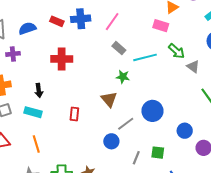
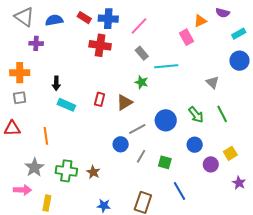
pink rectangle: (161, 26) -> (187, 37), turned 35
green arrow: (176, 51) -> (196, 115), moved
red cross: (62, 59) -> (100, 45), moved
brown triangle: (109, 99) -> (124, 102), turned 30
cyan rectangle: (33, 112) -> (66, 105), moved
red rectangle: (74, 114) -> (100, 99), moved
gray line: (136, 158) -> (141, 156), moved

